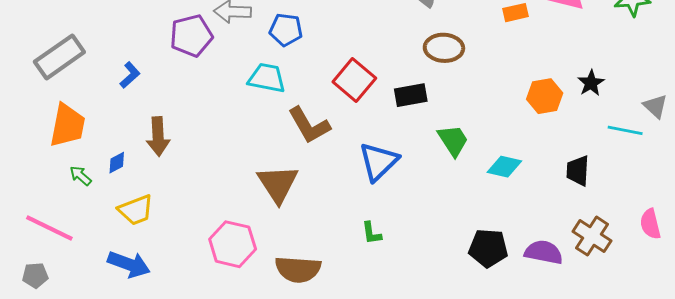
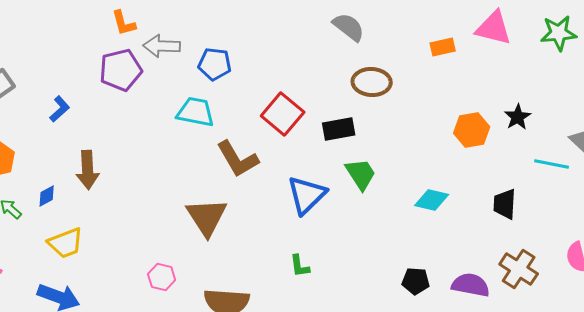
green trapezoid: (453, 140) -> (361, 174), moved
pink hexagon: (233, 244) -> (162, 277), size x0.6
black pentagon: (488, 248) -> (416, 281), size x0.7

